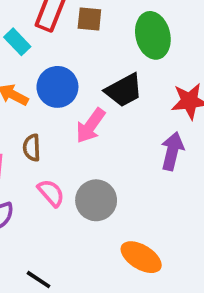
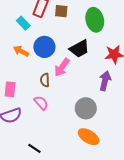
brown semicircle: (32, 148) -> (45, 80), moved
gray circle: (96, 200) -> (86, 108), moved

